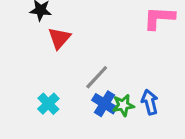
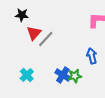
gray line: (97, 77) -> (46, 39), moved
blue arrow: (150, 102) -> (92, 56), moved

